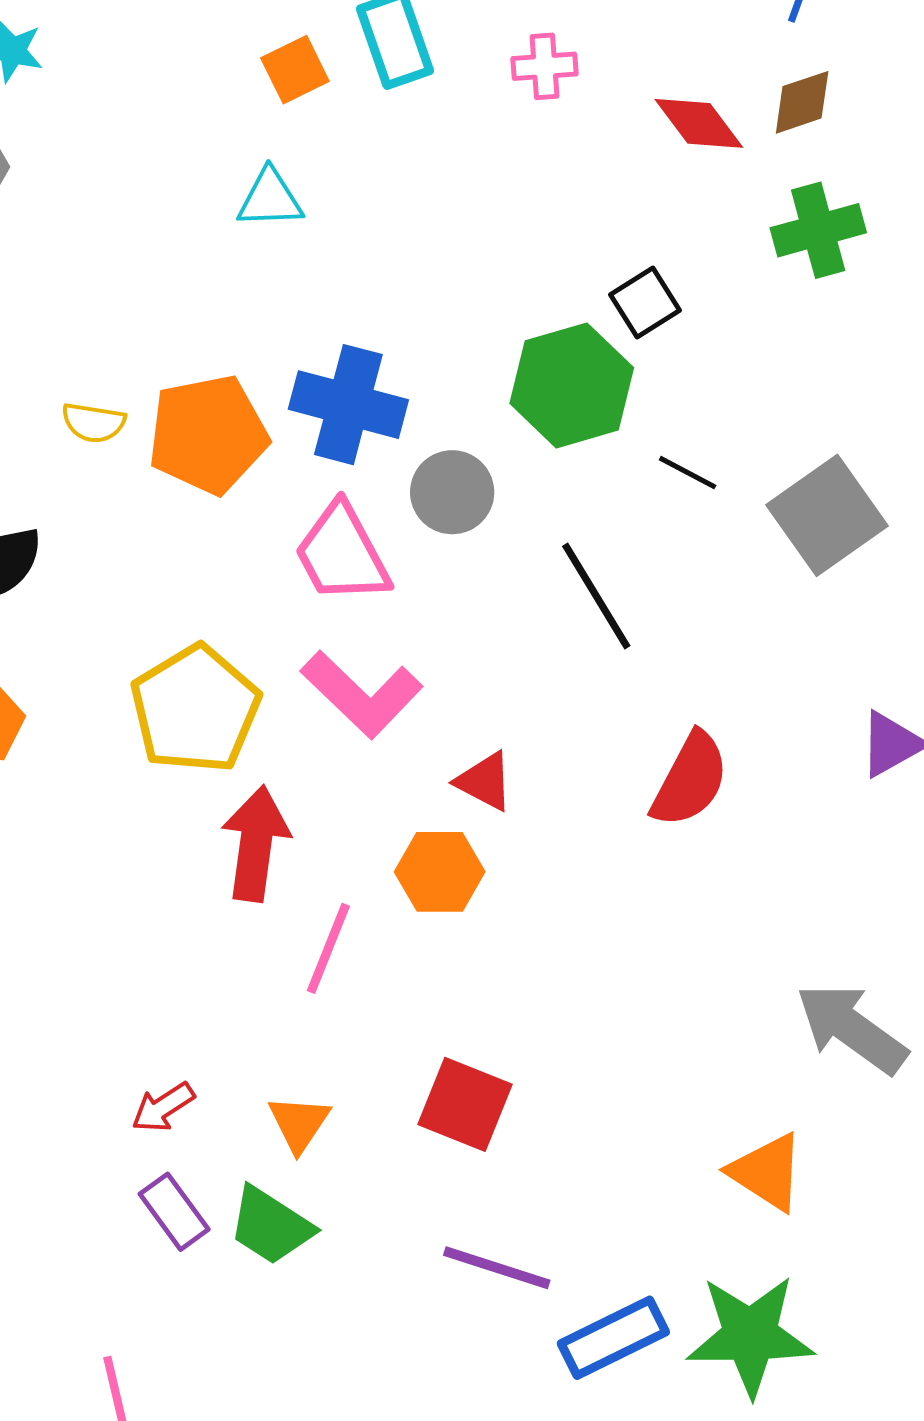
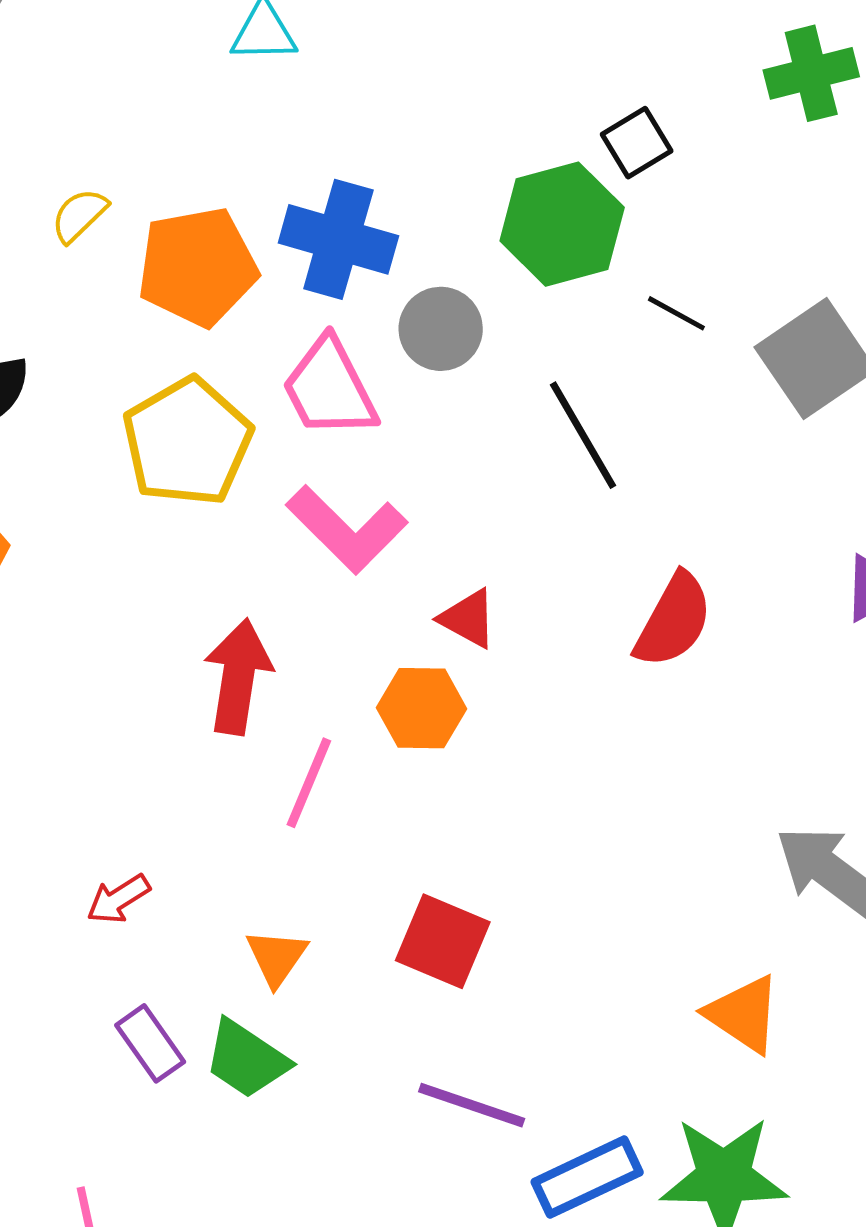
yellow semicircle: (94, 423) -> (79, 215), moved, turned 126
yellow pentagon: (195, 709) -> (187, 442), moved
red arrow: (163, 1107) -> (118, 899), moved

